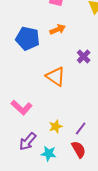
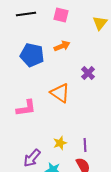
pink L-shape: (22, 107) -> (26, 108), moved, turned -50
purple line: (81, 128) -> (85, 145), turned -40

